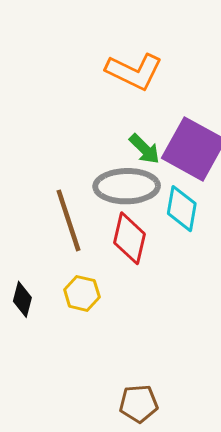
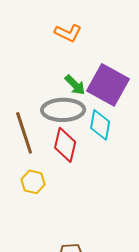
orange L-shape: (134, 71) -> (68, 33), size x0.7

